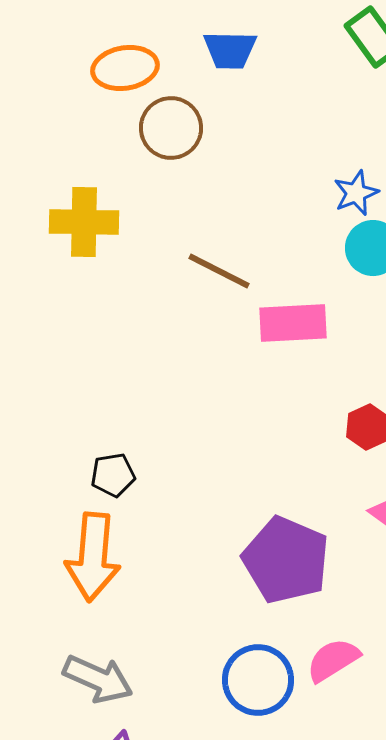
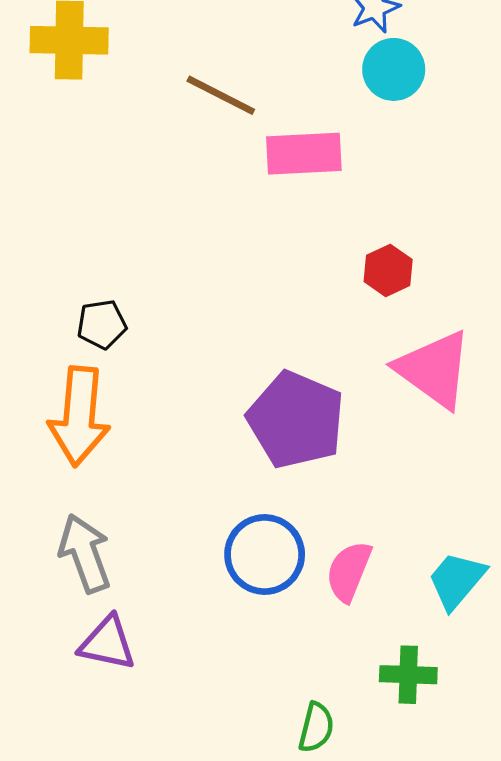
pink semicircle: (333, 660) -> (349, 571), moved, turned -36
gray arrow: (98, 679) -> (85, 553), turned -134

